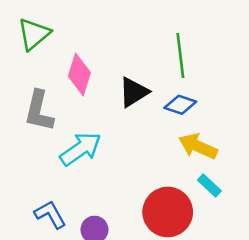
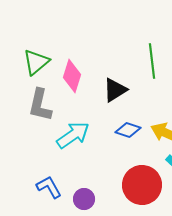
green triangle: (34, 34) -> (36, 62), moved
blue diamond: (180, 105) -> (128, 130), moved

